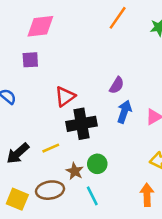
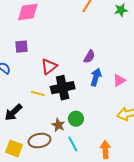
purple square: (30, 60) -> (21, 47), moved
yellow line: (51, 148) -> (38, 93), moved, turned 40
orange arrow: (147, 195) -> (105, 150), moved

